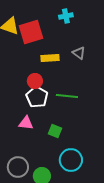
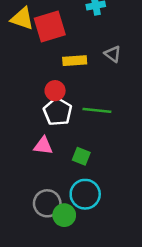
cyan circle: (71, 160) -> (85, 194), moved
gray circle: (18, 167) -> (47, 203), moved

